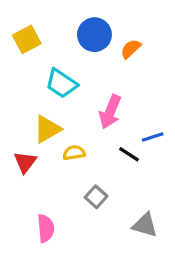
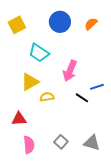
orange semicircle: (131, 49) -> (91, 24), moved
red triangle: (25, 162) -> (19, 119), moved, turned 49
gray square: (96, 197) -> (61, 142), moved

